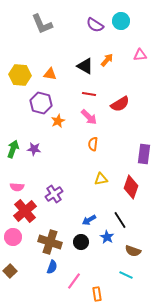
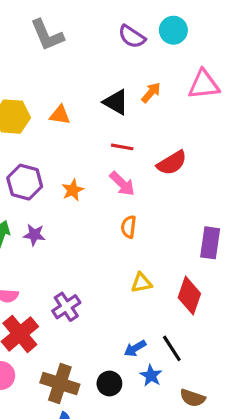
pink triangle: (140, 55) -> (204, 85), size x1.5
purple hexagon: (41, 103) -> (25, 182), moved
blue arrow: (89, 220) -> (135, 348), moved

